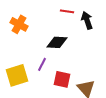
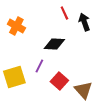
red line: (67, 11) -> (64, 13), turned 56
red square: (62, 79) -> (59, 81), turned 30

